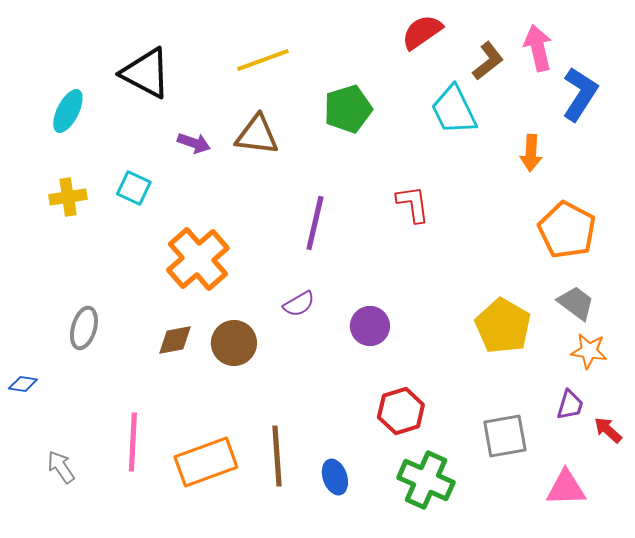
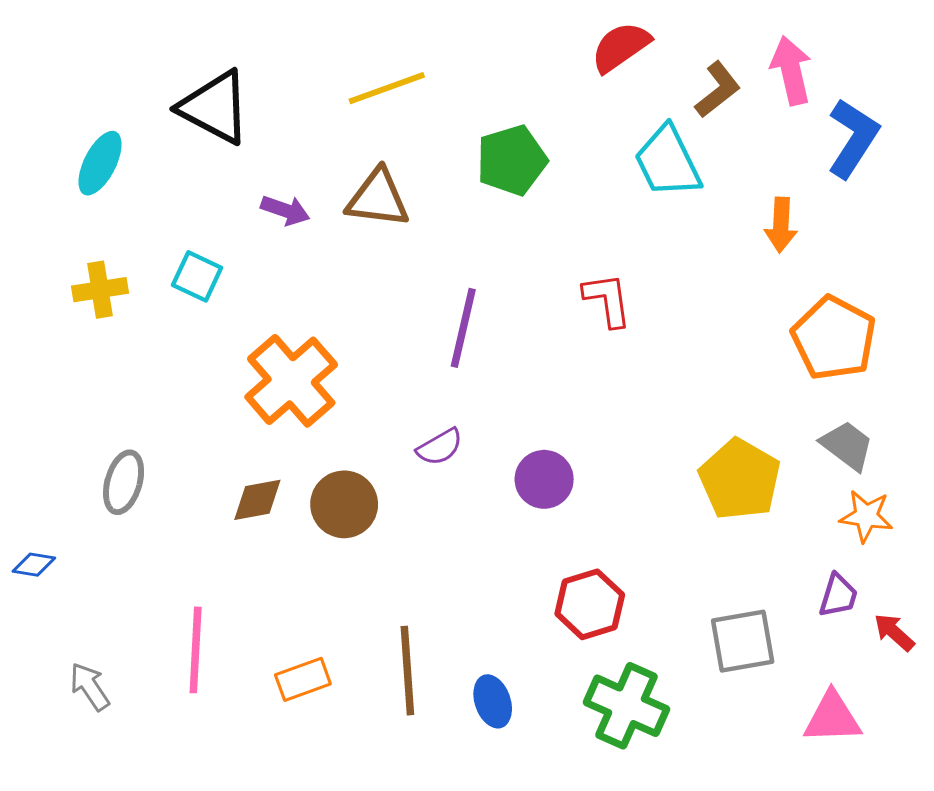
orange rectangle: (206, 462) -> (303, 679), size x0.6

